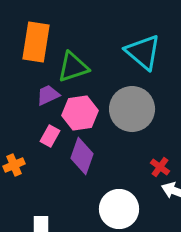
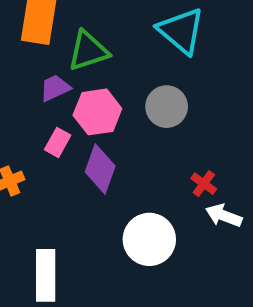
gray circle: (132, 109) -> (167, 107), size x0.7

